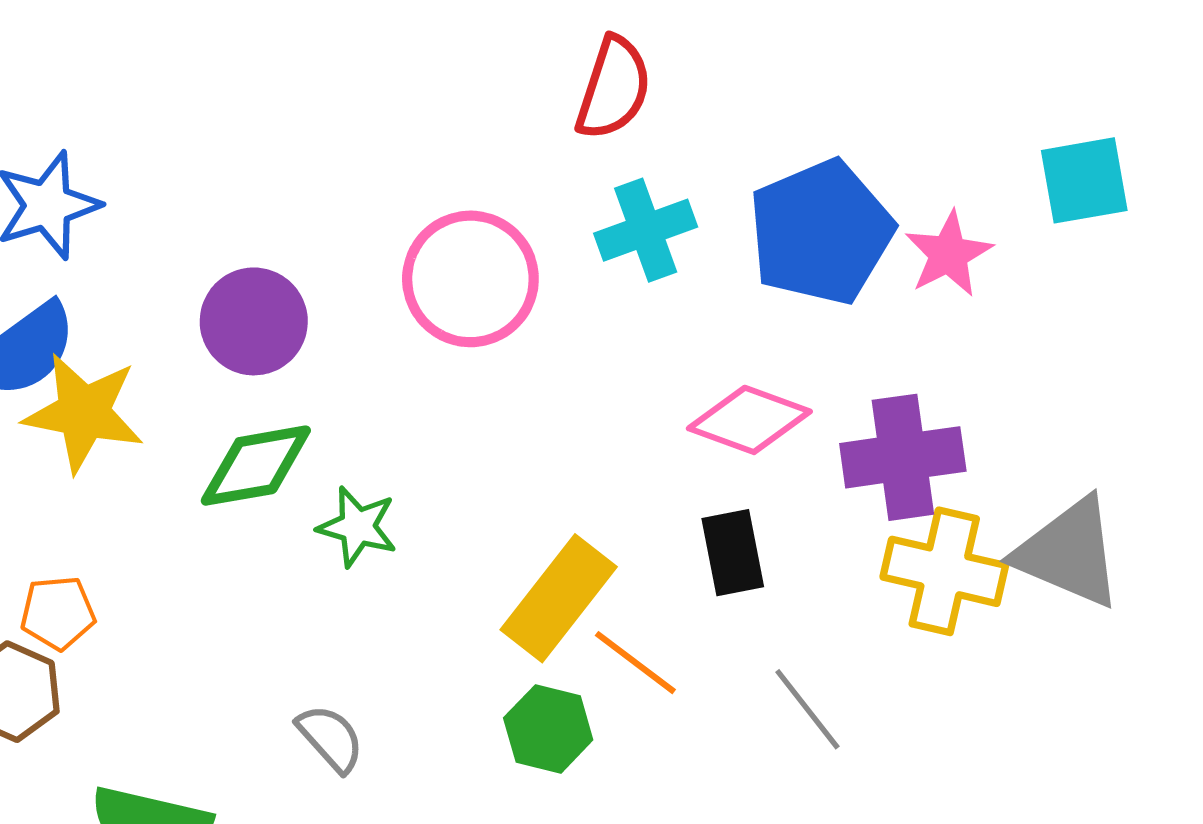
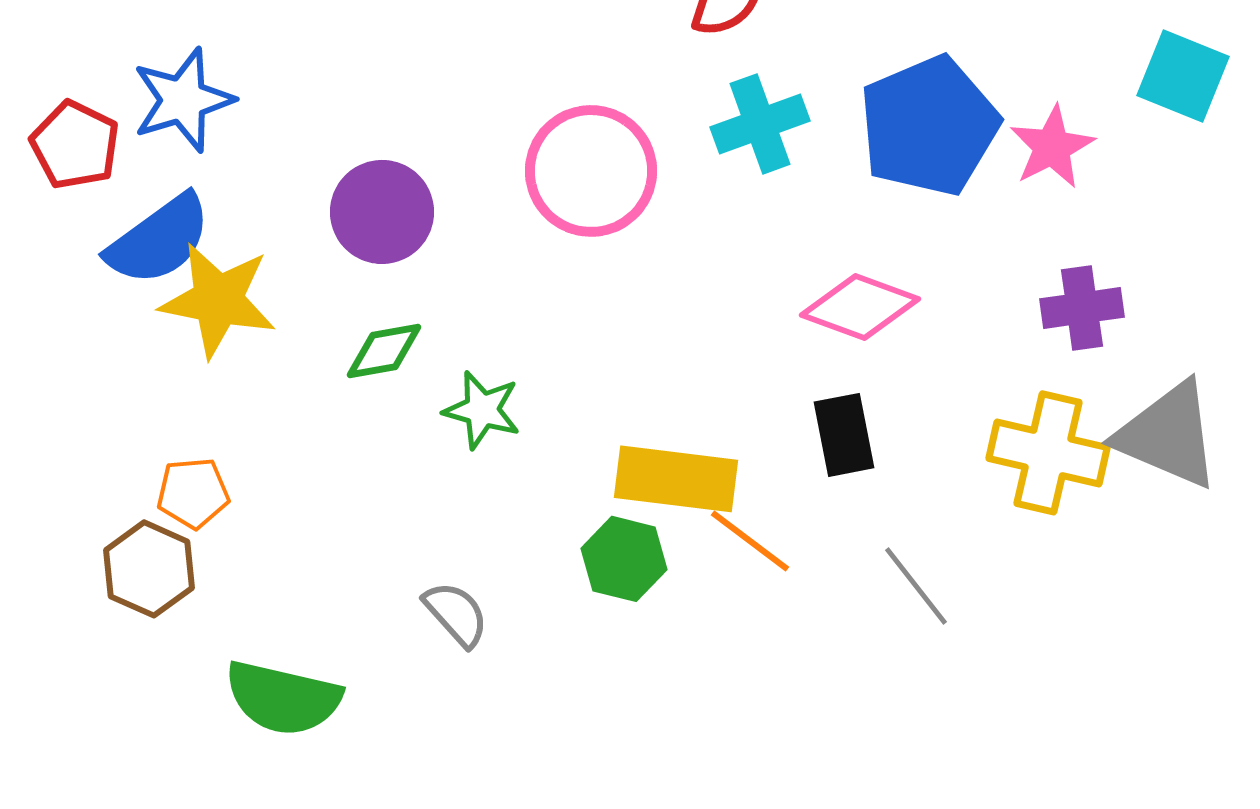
cyan square: (1084, 180) -> (1183, 76), turned 32
purple cross: (903, 457) -> (1082, 308), moved, size x0.7
green diamond: (256, 466) -> (384, 351), size x0.7
yellow rectangle: (559, 598) -> (676, 479), turned 59
green hexagon: (548, 729) -> (624, 559), moved

